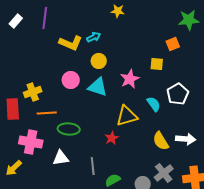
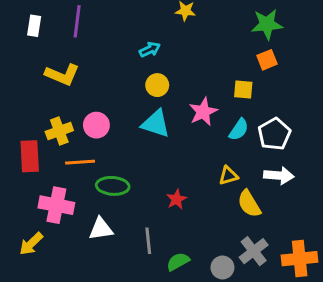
green star: (189, 20) -> (267, 24), moved
white rectangle: (16, 21) -> (34, 26), turned -32
yellow L-shape: (71, 43) -> (62, 75), moved
pink circle: (71, 80) -> (96, 125), moved
cyan semicircle: (154, 104) -> (239, 130), moved, turned 70
yellow triangle: (127, 116) -> (228, 176), moved, size x0.6
white arrow: (186, 139) -> (279, 176), moved

